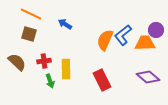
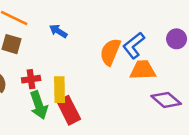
orange trapezoid: (145, 43) -> (143, 70), moved
red rectangle: (102, 80) -> (69, 110), moved
green arrow: (50, 81) -> (39, 105), size x1.5

